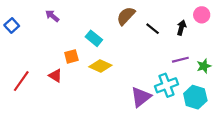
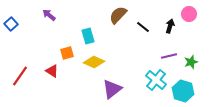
cyan rectangle: (94, 38) -> (88, 36), turned 35
cyan cross: (166, 85) -> (156, 80), turned -30
purple triangle: (141, 97) -> (112, 89), moved

